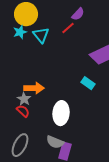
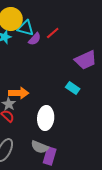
purple semicircle: (78, 14) -> (35, 39), moved
cyan triangle: (41, 35) -> (26, 28), moved, turned -36

